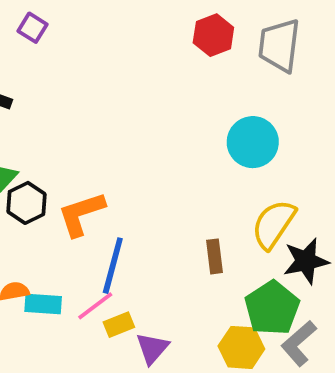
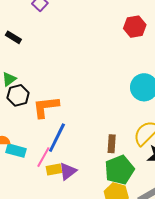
pink line: (95, 306) -> (43, 157), turned -35
green pentagon: (272, 308) -> (119, 170), moved
purple triangle: (152, 348) -> (68, 171), moved

